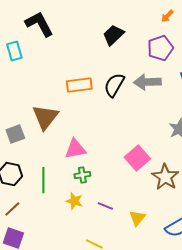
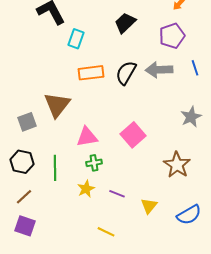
cyan rectangle: (14, 51) -> (76, 39), moved, turned 36
pink square: (137, 158) -> (133, 135), moved
yellow star: (74, 201) -> (86, 189), turned 30

